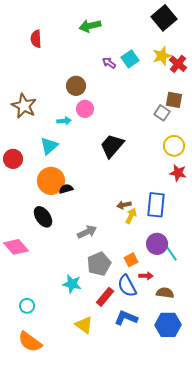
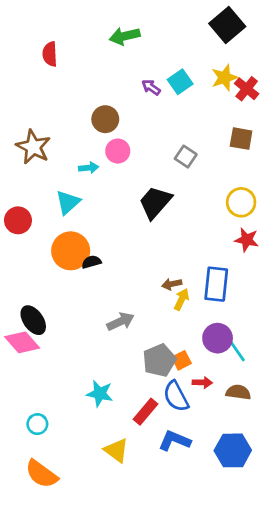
gray square: (162, 113) -> (186, 157), moved
black ellipse: (43, 217) -> (33, 320), moved
gray pentagon: (99, 264) -> (159, 360), moved
brown semicircle: (165, 293) -> (238, 392), moved

